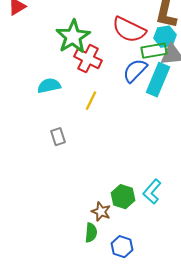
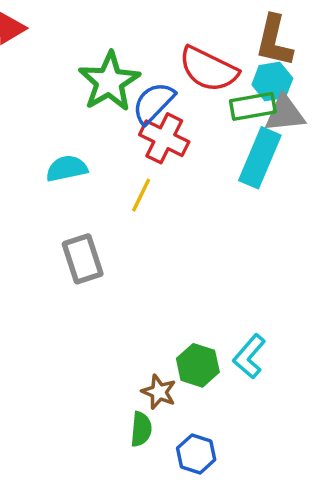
red cross: (88, 59) -> (164, 138), moved
blue semicircle: (135, 71) -> (154, 103), moved
gray rectangle: (58, 137) -> (83, 259), size x1.5

